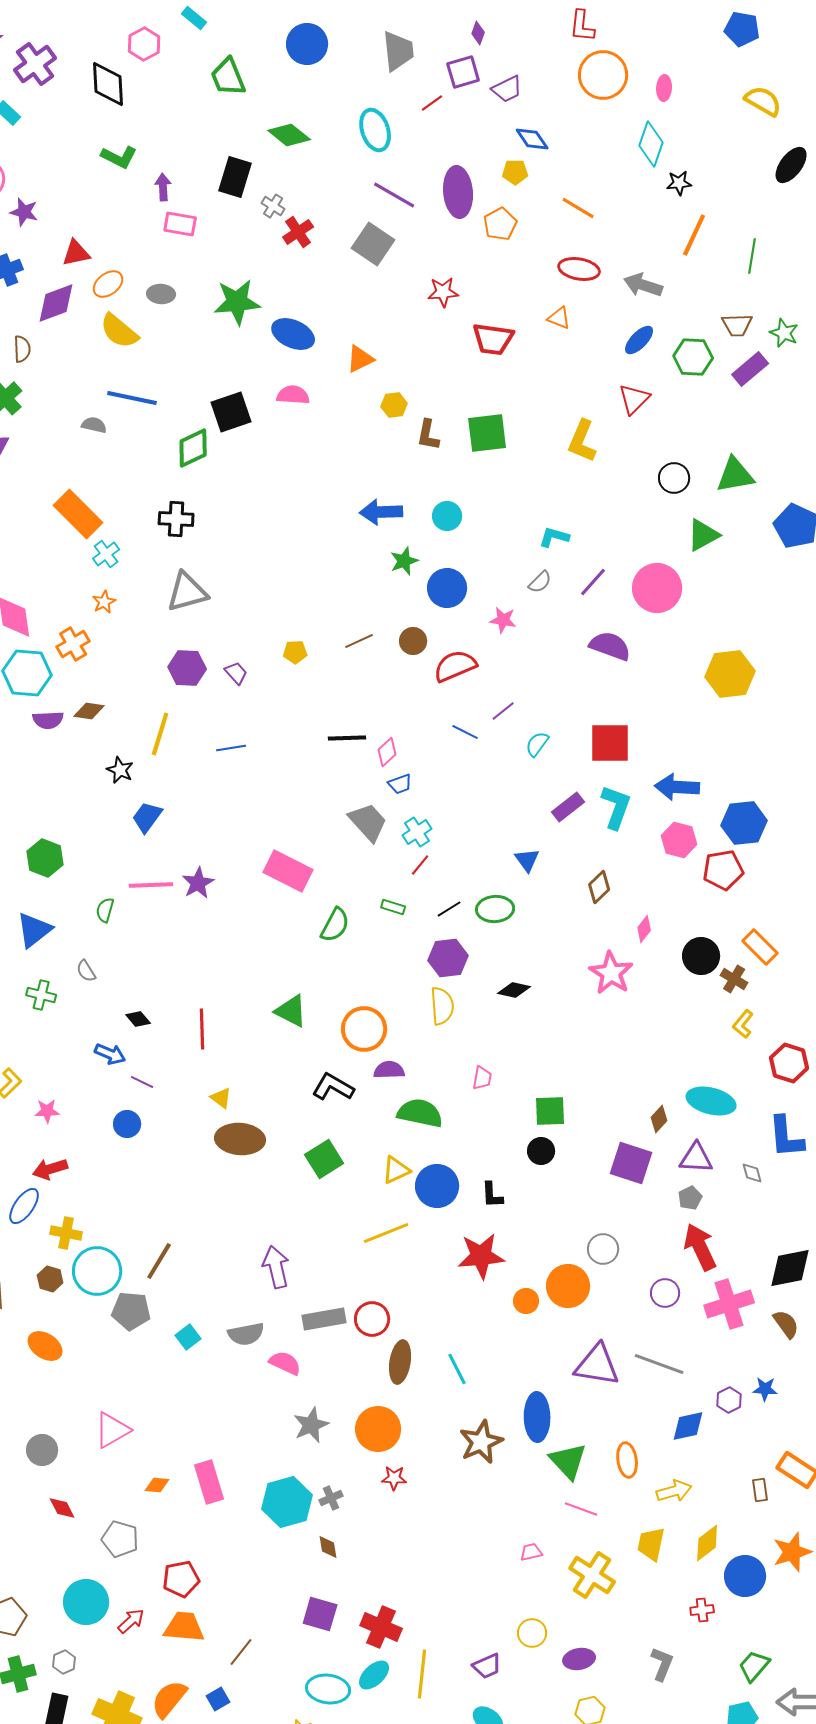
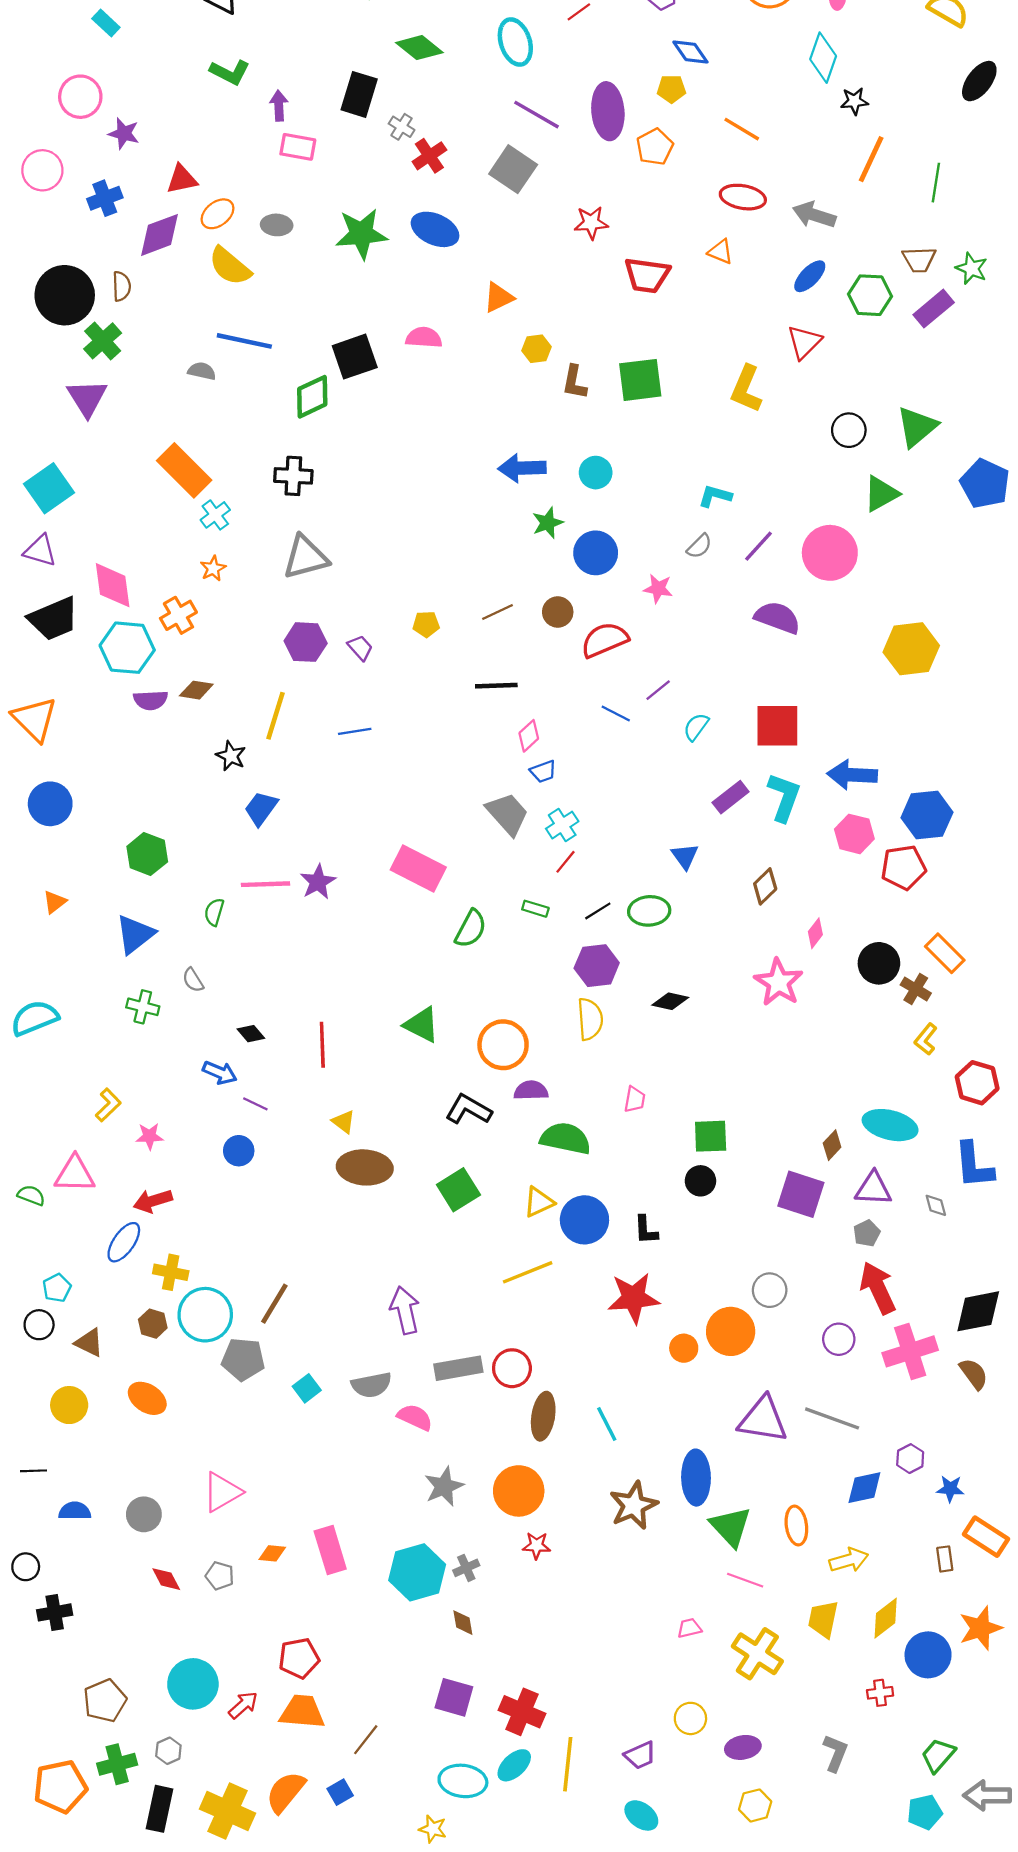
blue ellipse: (293, 334) -> (435, 229), moved
green triangle: (735, 475) -> (917, 427), turned -30
black line: (347, 738) -> (496, 686), moved
blue star: (765, 1389) -> (950, 1489), moved
gray pentagon: (120, 1539) -> (220, 1576), moved, size x0.7

